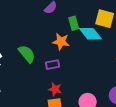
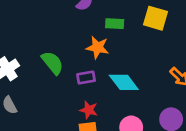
green rectangle: (74, 23) -> (115, 24), turned -72
cyan diamond: (90, 34) -> (124, 82), moved

